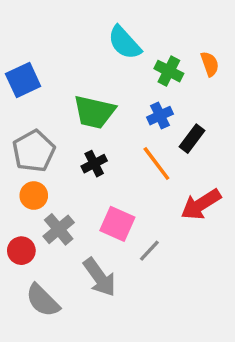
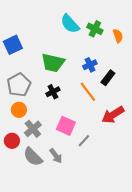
green cross: (169, 71) -> (95, 29), moved
gray arrow: (100, 277) -> (56, 156), size x0.7
gray semicircle: (43, 300) -> (33, 157), moved

